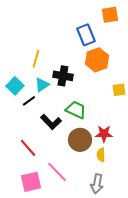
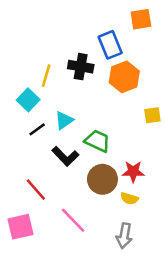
black cross: (63, 76) -> (81, 67), moved
cyan triangle: (42, 85) -> (64, 120), moved
cyan square: (15, 86) -> (28, 100), moved
yellow semicircle: (101, 155) -> (129, 199), turned -72
pink square: (31, 182) -> (20, 227), moved

